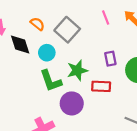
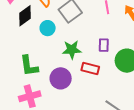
black diamond: (20, 45) -> (25, 16), turned 60
green L-shape: (51, 81) -> (29, 66), moved

